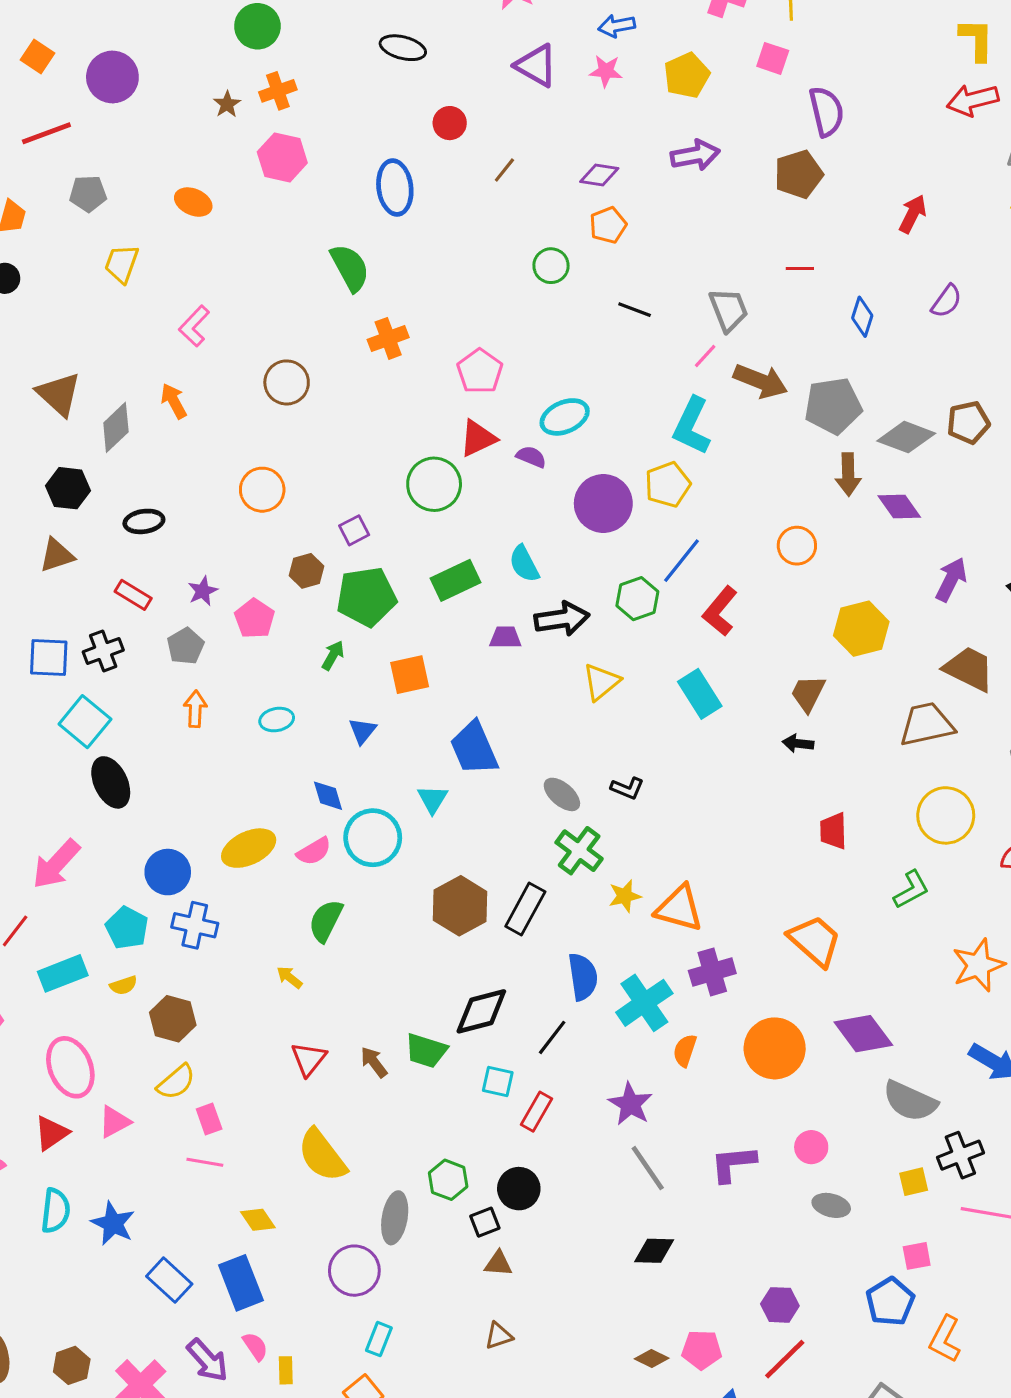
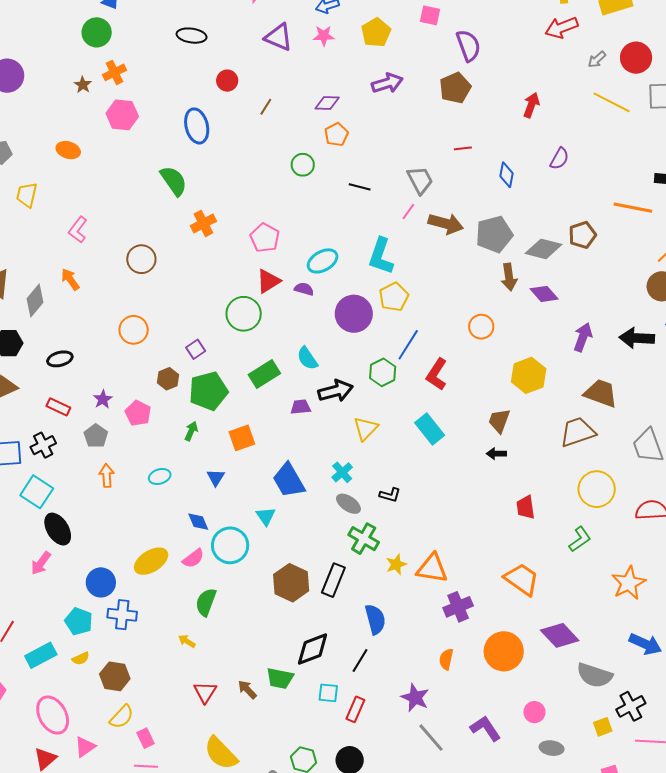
cyan L-shape: (692, 426) -> (381, 256), moved
pink arrow: (56, 864) -> (41, 563), moved, size x0.7
cyan cross: (644, 1003) -> (342, 472), moved, size x0.6
purple L-shape: (733, 1164) -> (486, 728), turned 68

